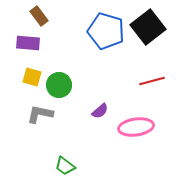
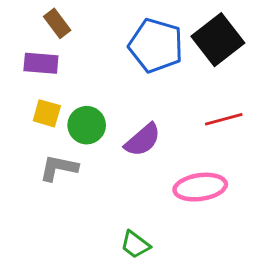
purple semicircle: (100, 111) -> (143, 140), moved, size x1.5
green trapezoid: (65, 166) -> (135, 245), moved

